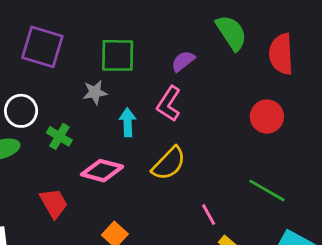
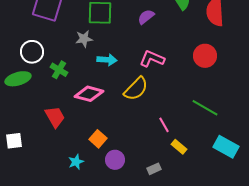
pink L-shape: (169, 104) -> (152, 59), moved, turned 80
cyan arrow: (128, 122) -> (107, 60), turned 96

